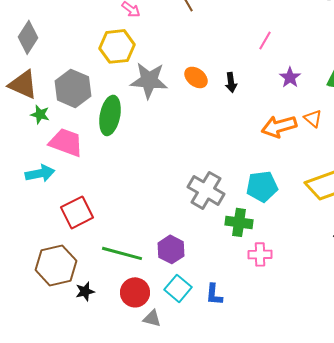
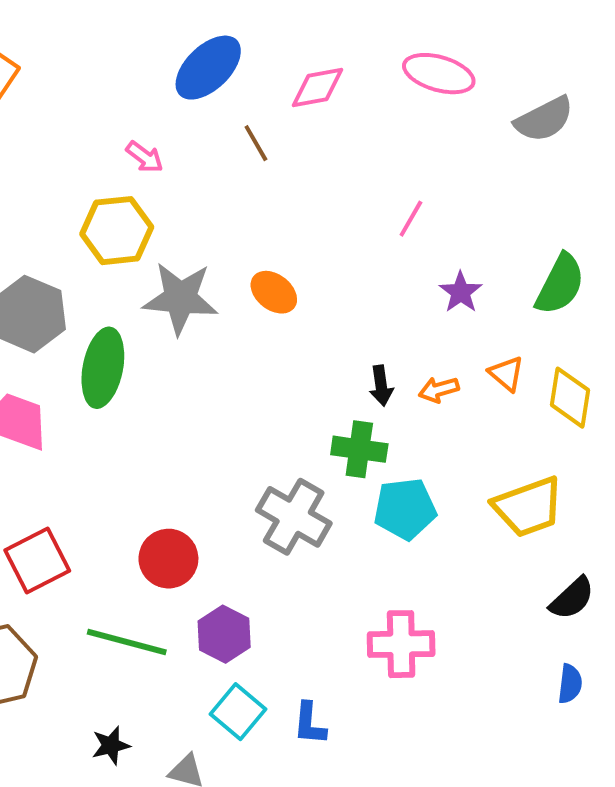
black arrow: (231, 82) -> (381, 386), moved
orange arrow: (279, 126) -> (439, 390), size x0.6
green cross: (239, 222) -> (359, 449), moved
pink cross: (260, 254) -> (401, 644), size x1.4
black star: (85, 291) -> (111, 745), moved
red circle: (135, 292) -> (168, 559), moved

